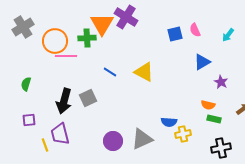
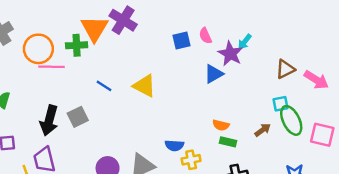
purple star: (221, 82) -> (230, 54), moved, size x1.5

